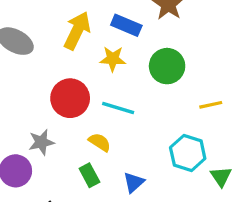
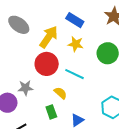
blue rectangle: (126, 25) -> (75, 20), moved
yellow arrow: (77, 31) -> (49, 37), moved

